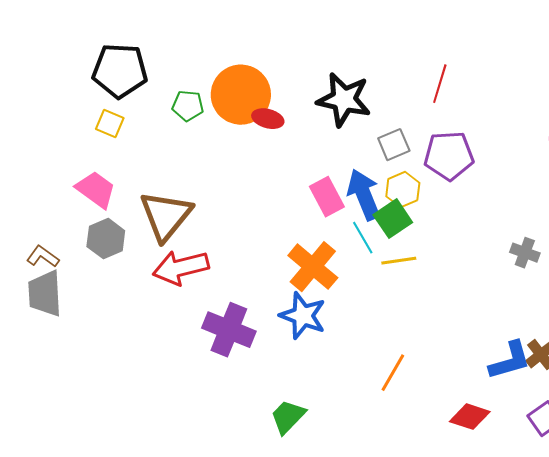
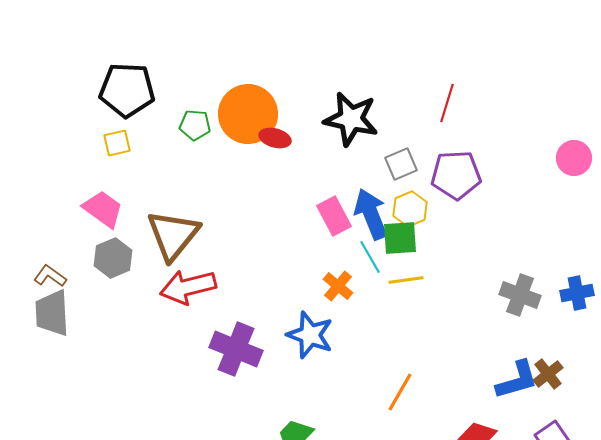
yellow square: (110, 124) -> (117, 143), turned -36
green square: (393, 219) -> (400, 238), turned 30
gray cross: (525, 253) -> (520, 295), moved, size x1.4
orange cross: (313, 267) -> (338, 286), moved, size x0.6

